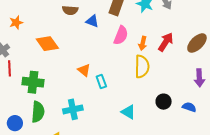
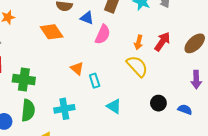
pink semicircle: (121, 35) -> (103, 34), moved
orange diamond: (47, 44) -> (52, 32), moved
yellow semicircle: (142, 66) -> (137, 66), turned -45
cyan triangle: (128, 112) -> (114, 106), moved

